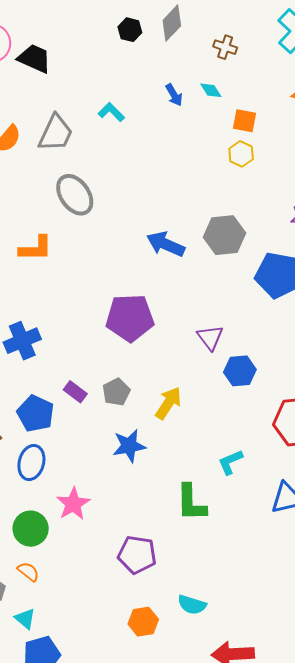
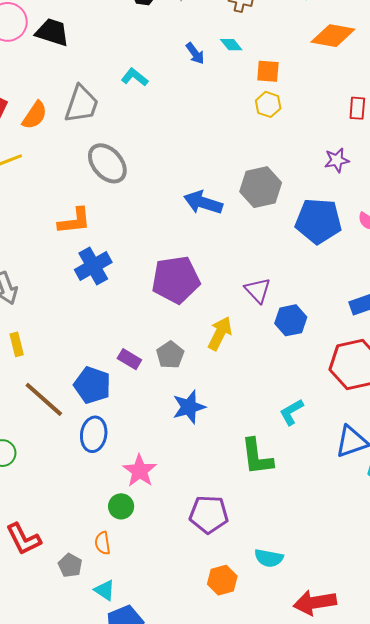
blue cross: (22, 341) -> (93, 266), moved
yellow arrow: (168, 403) -> (220, 333), moved
green circle: (31, 529) -> (121, 506), moved, size x0.7
orange semicircle: (28, 572) -> (103, 543), turned -130

